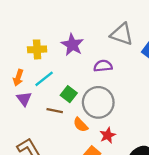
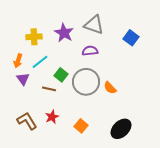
gray triangle: (122, 34) -> (94, 25), moved
orange semicircle: (81, 125) -> (110, 88), moved
red star: (108, 135) -> (52, 117), moved

